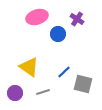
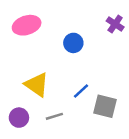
pink ellipse: (37, 17) -> (27, 25), moved
purple cross: (77, 19) -> (115, 24), moved

